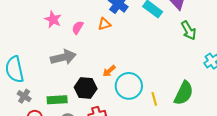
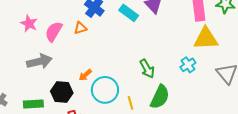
pink semicircle: (78, 28) -> (54, 32), size x1.5
green arrow: (189, 30) -> (147, 69), moved

